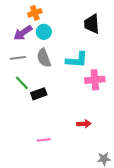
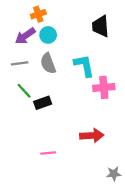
cyan L-shape: (77, 60) -> (84, 66), turned -105
red arrow: (84, 124) -> (92, 136), size x1.5

